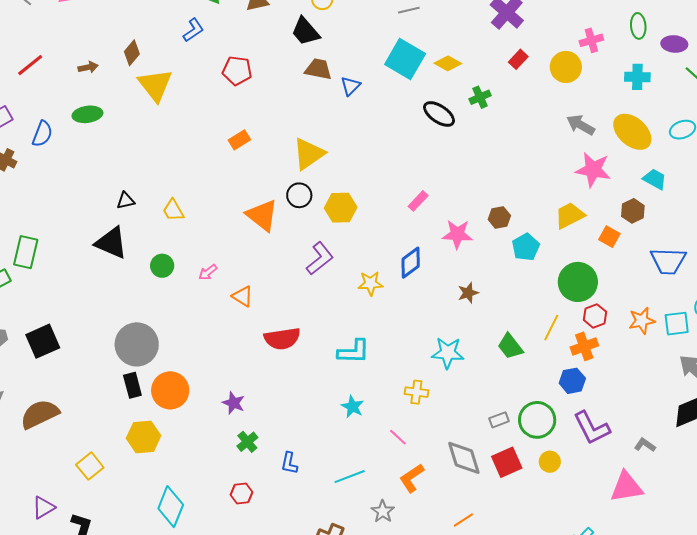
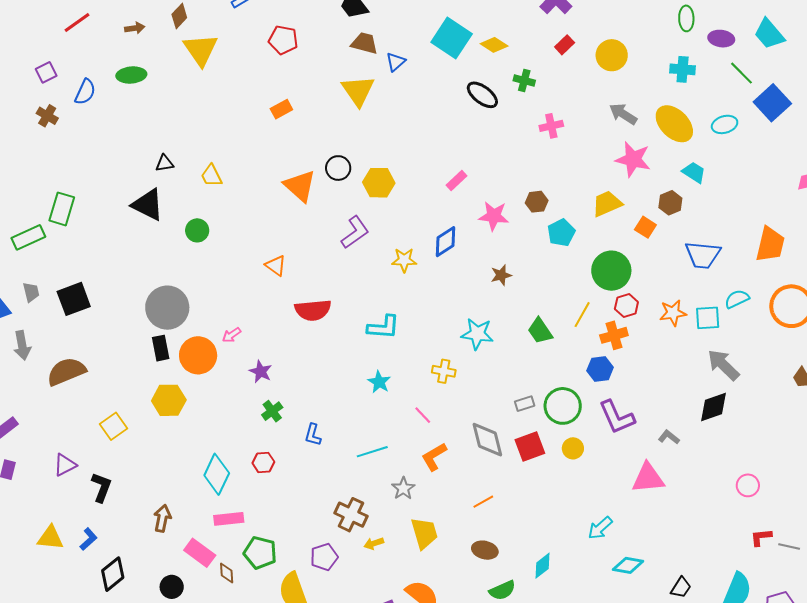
pink cross: (591, 40) -> (551, 126), moved
green cross: (480, 97) -> (524, 81), turned 35
yellow triangle: (309, 154) -> (358, 91), moved, turned -33
pink arrow: (208, 272) -> (232, 335), moved
cyan diamond: (171, 507) -> (217, 474), moved

